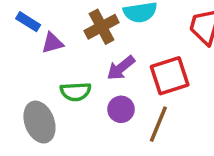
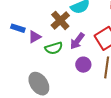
green semicircle: (76, 92) -> (54, 48), moved

